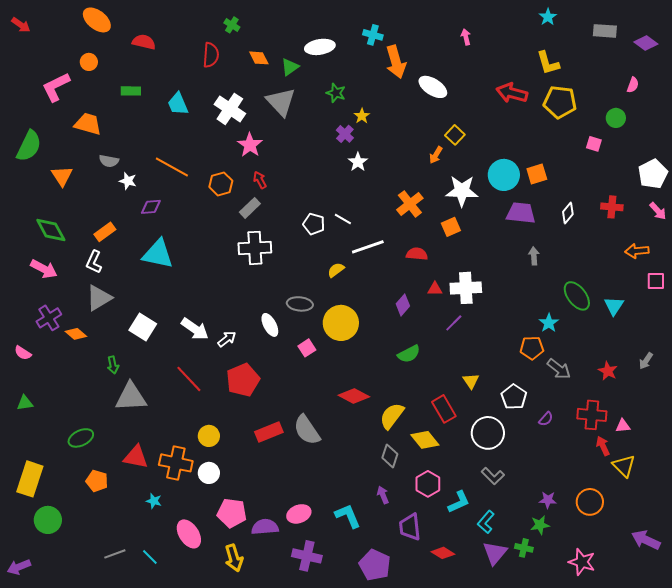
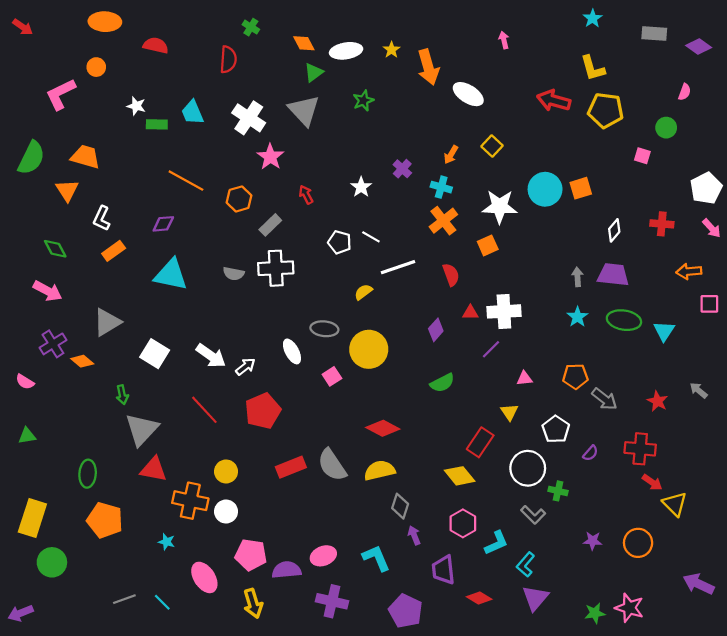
orange ellipse: (97, 20) -> (105, 22), turned -36
cyan cross: (373, 35) -> (441, 187), moved
orange diamond: (259, 58) -> (304, 43), moved
green rectangle: (131, 91) -> (157, 124), moved
green star: (336, 93) -> (363, 101), turned 30
yellow star: (362, 116) -> (391, 50), moved
orange trapezoid: (88, 124) -> (85, 157), moved
purple cross: (345, 134) -> (402, 169), moved
orange arrow: (436, 155) -> (451, 155), moved
gray semicircle: (109, 161) -> (234, 274), moved
white star: (358, 162) -> (361, 187), moved
red arrow: (260, 180) -> (306, 195), moved
white star: (128, 181) -> (136, 106), moved
purple trapezoid: (521, 213) -> (613, 275), moved
green diamond: (51, 230) -> (55, 249), size x0.7
red semicircle: (417, 254) -> (451, 275), turned 65
white L-shape: (94, 262) -> (102, 218), moved
green ellipse: (577, 296) -> (624, 320), turned -44
cyan star: (549, 323) -> (577, 317), moved
gray arrow: (646, 361) -> (699, 390), turned 96
gray triangle: (131, 397) -> (142, 429), turned -44
red rectangle: (444, 409) -> (480, 442), turned 64
yellow semicircle: (392, 416) -> (380, 470), moved, turned 40
pink triangle: (623, 426) -> (524, 378), moved
green ellipse: (81, 438) -> (88, 474), turned -60
red arrow: (603, 446) -> (652, 482), turned 150
gray diamond: (390, 456) -> (400, 506), moved
red triangle: (136, 457) -> (154, 469), moved
orange pentagon: (97, 481) -> (105, 520), size x1.5
green star: (540, 525) -> (595, 613), moved
green cross: (524, 548) -> (558, 491), moved

